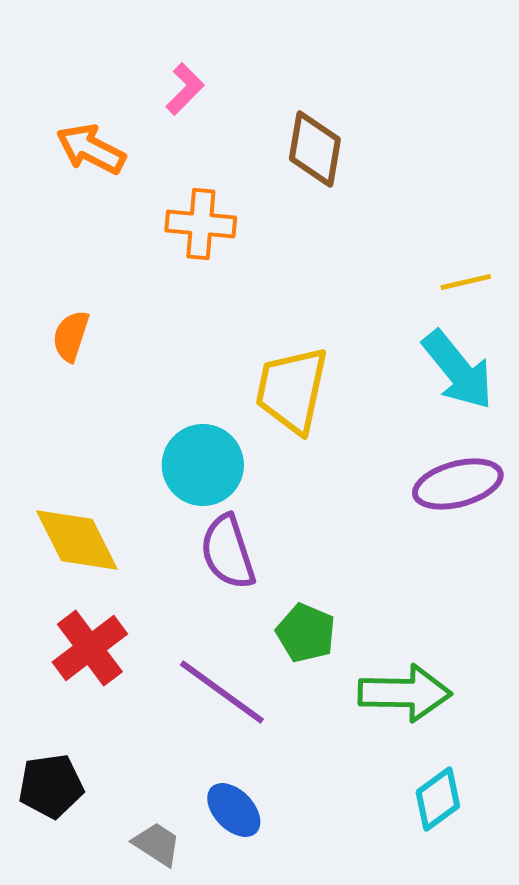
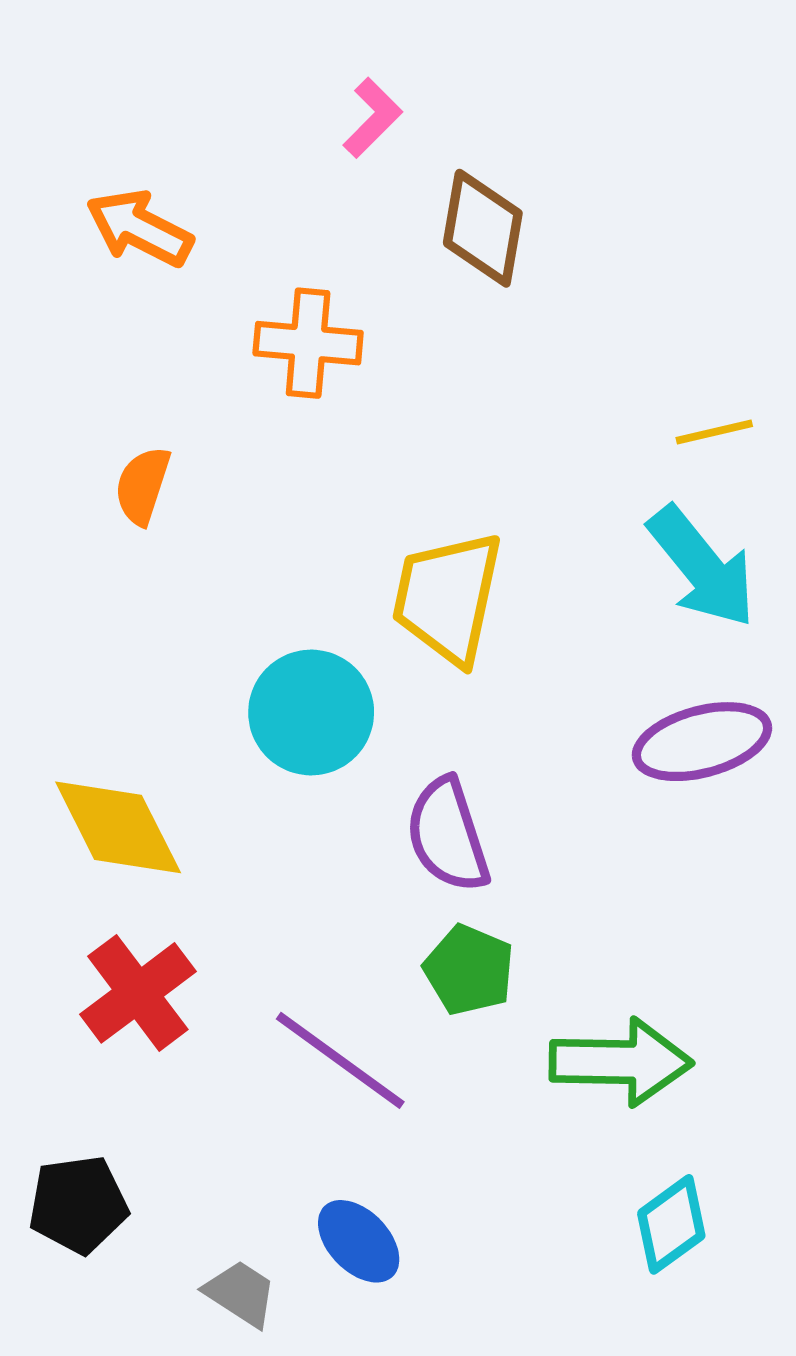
pink L-shape: (185, 89) -> (372, 118), moved
orange semicircle: (71, 336) -> (143, 486), moved
purple semicircle: (228, 552) -> (448, 835), moved

